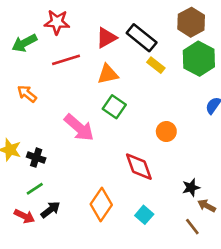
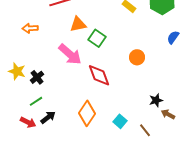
orange triangle: (108, 74) -> (78, 24), moved
orange arrow: (27, 94) -> (30, 28), turned -42
black cross: (36, 158) -> (37, 77), turned 32
red diamond: (139, 167) -> (99, 75), moved
brown line: (192, 227) -> (145, 130), moved

